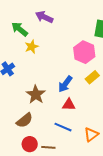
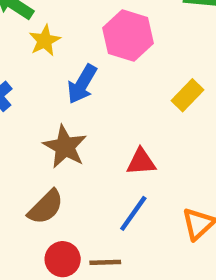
pink hexagon: (84, 52) -> (128, 36), moved
blue arrow: (65, 84) -> (82, 84), moved
blue line: (63, 127) -> (133, 213), turned -72

